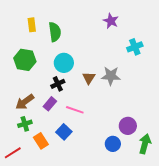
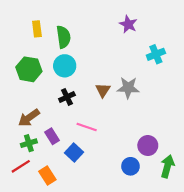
cyan circle: (64, 63) -> (65, 66), moved
purple rectangle: (50, 104) -> (52, 136), moved, turned -72
orange rectangle: (41, 141) -> (47, 176), moved
red line: (13, 153) -> (21, 166), moved

